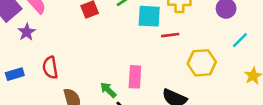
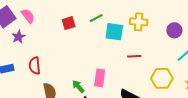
red line: (170, 35) -> (134, 56), moved
yellow hexagon: (202, 63) -> (162, 78), moved

